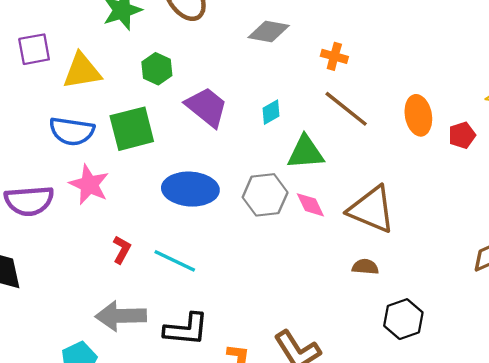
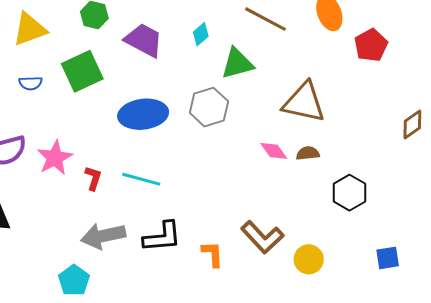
blue semicircle: (72, 131) -> (31, 83), size x0.6
red pentagon: (462, 135) -> (371, 45), moved, size x1.4
pink star: (89, 185) -> (55, 158), moved, turned 30
pink diamond: (310, 205) -> (274, 151), moved

